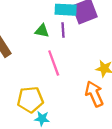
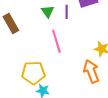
green triangle: (42, 31) -> (48, 11), turned 40

